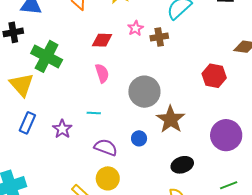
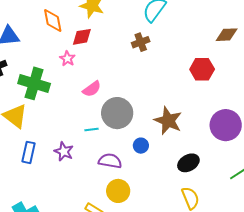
pink star: (135, 28) -> (67, 59), moved
red diamond: (102, 40) -> (82, 37), moved
pink semicircle: (102, 73) -> (92, 89), turned 84
gray circle: (144, 92) -> (117, 113), moved

